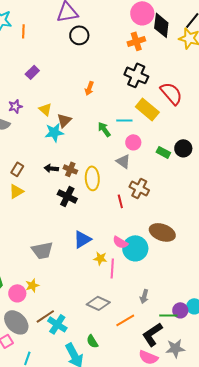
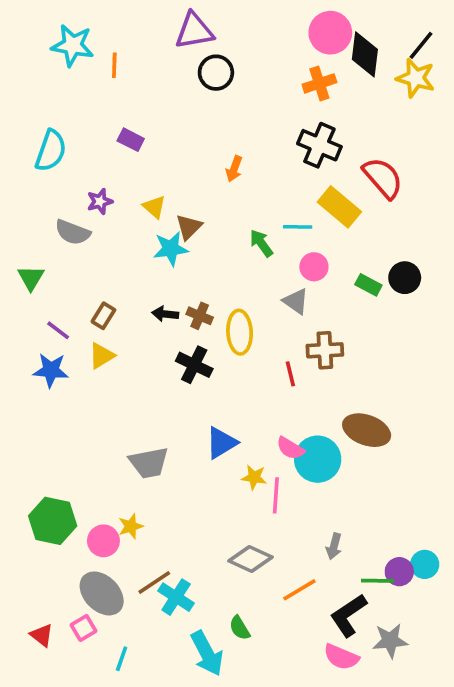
purple rectangle: (32, 72) -> (131, 140), turned 72
brown cross: (139, 188) -> (325, 350), turned -30

